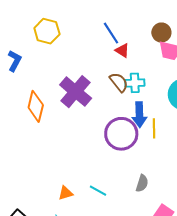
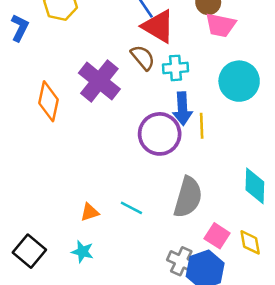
red triangle: (122, 50) -> (158, 26), size x1.8
blue L-shape: (15, 61) -> (20, 28), moved
brown semicircle: (119, 82) -> (143, 57), moved
gray semicircle: (142, 183) -> (188, 197), size x1.8

